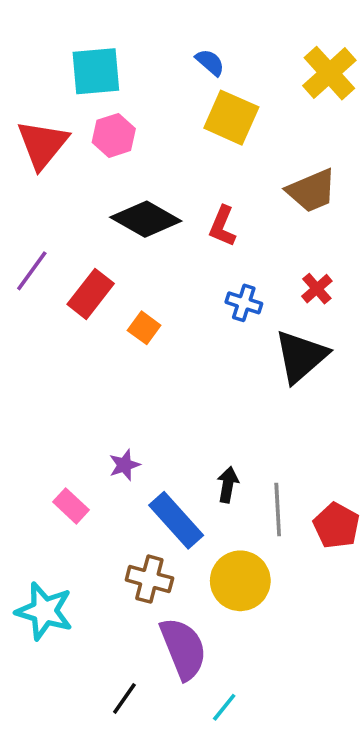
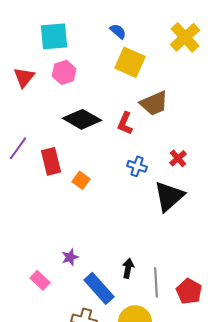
red triangle: (43, 144) -> (24, 77), size x0.7
brown trapezoid: (312, 191) -> (154, 103), moved
red rectangle: (91, 294) -> (51, 161), turned -52

